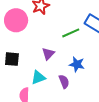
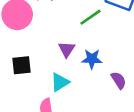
blue star: (77, 64) -> (92, 59), moved
purple semicircle: (64, 82) -> (119, 80), moved

